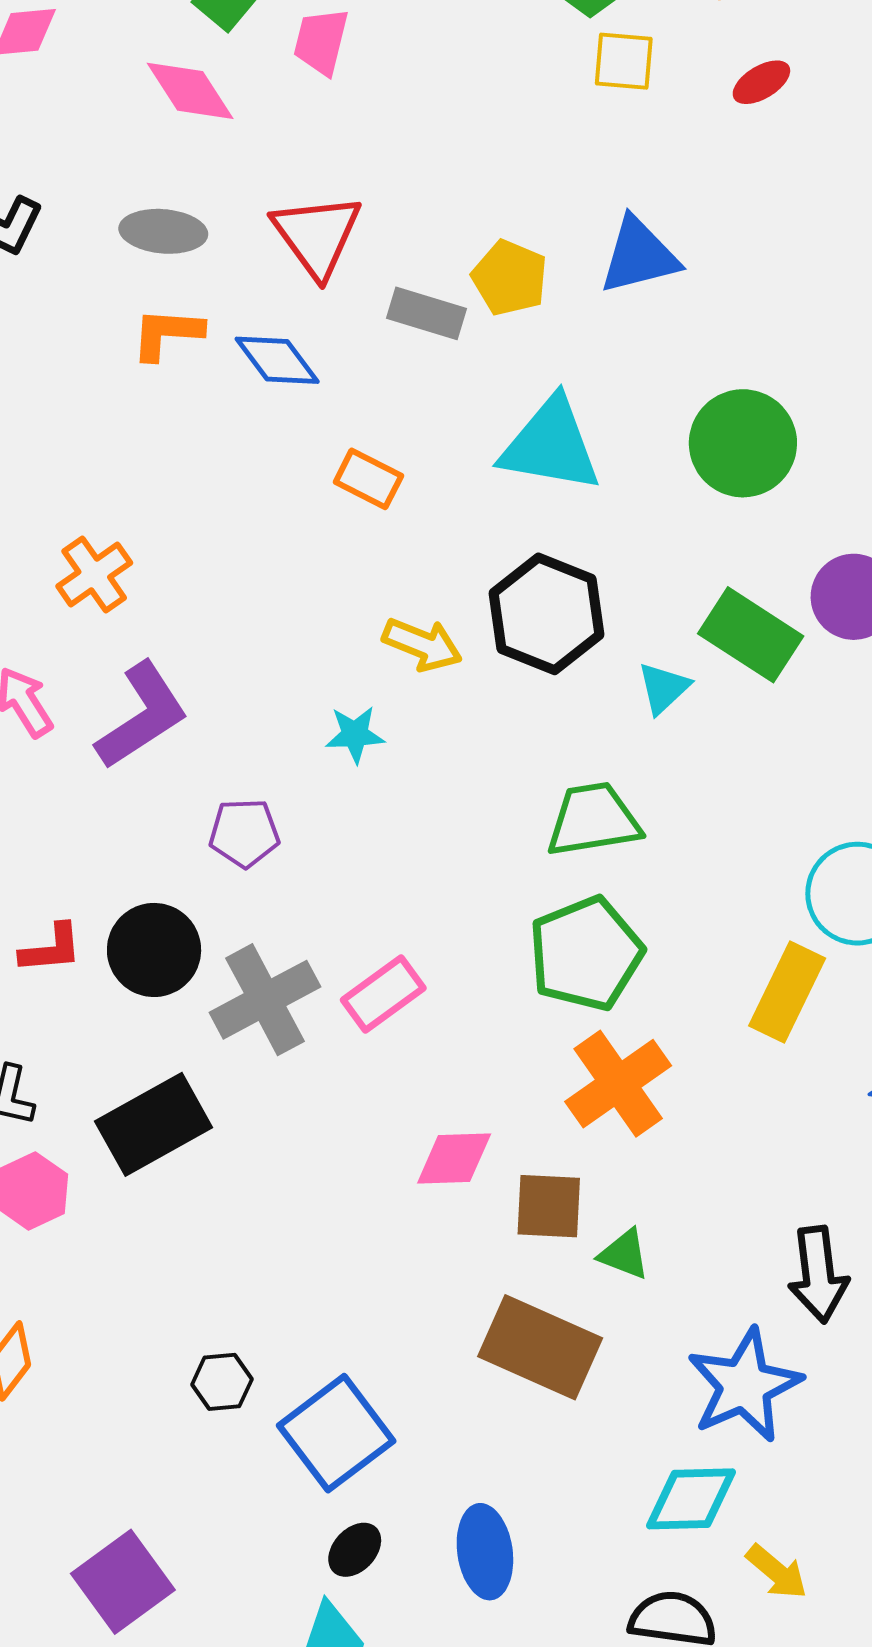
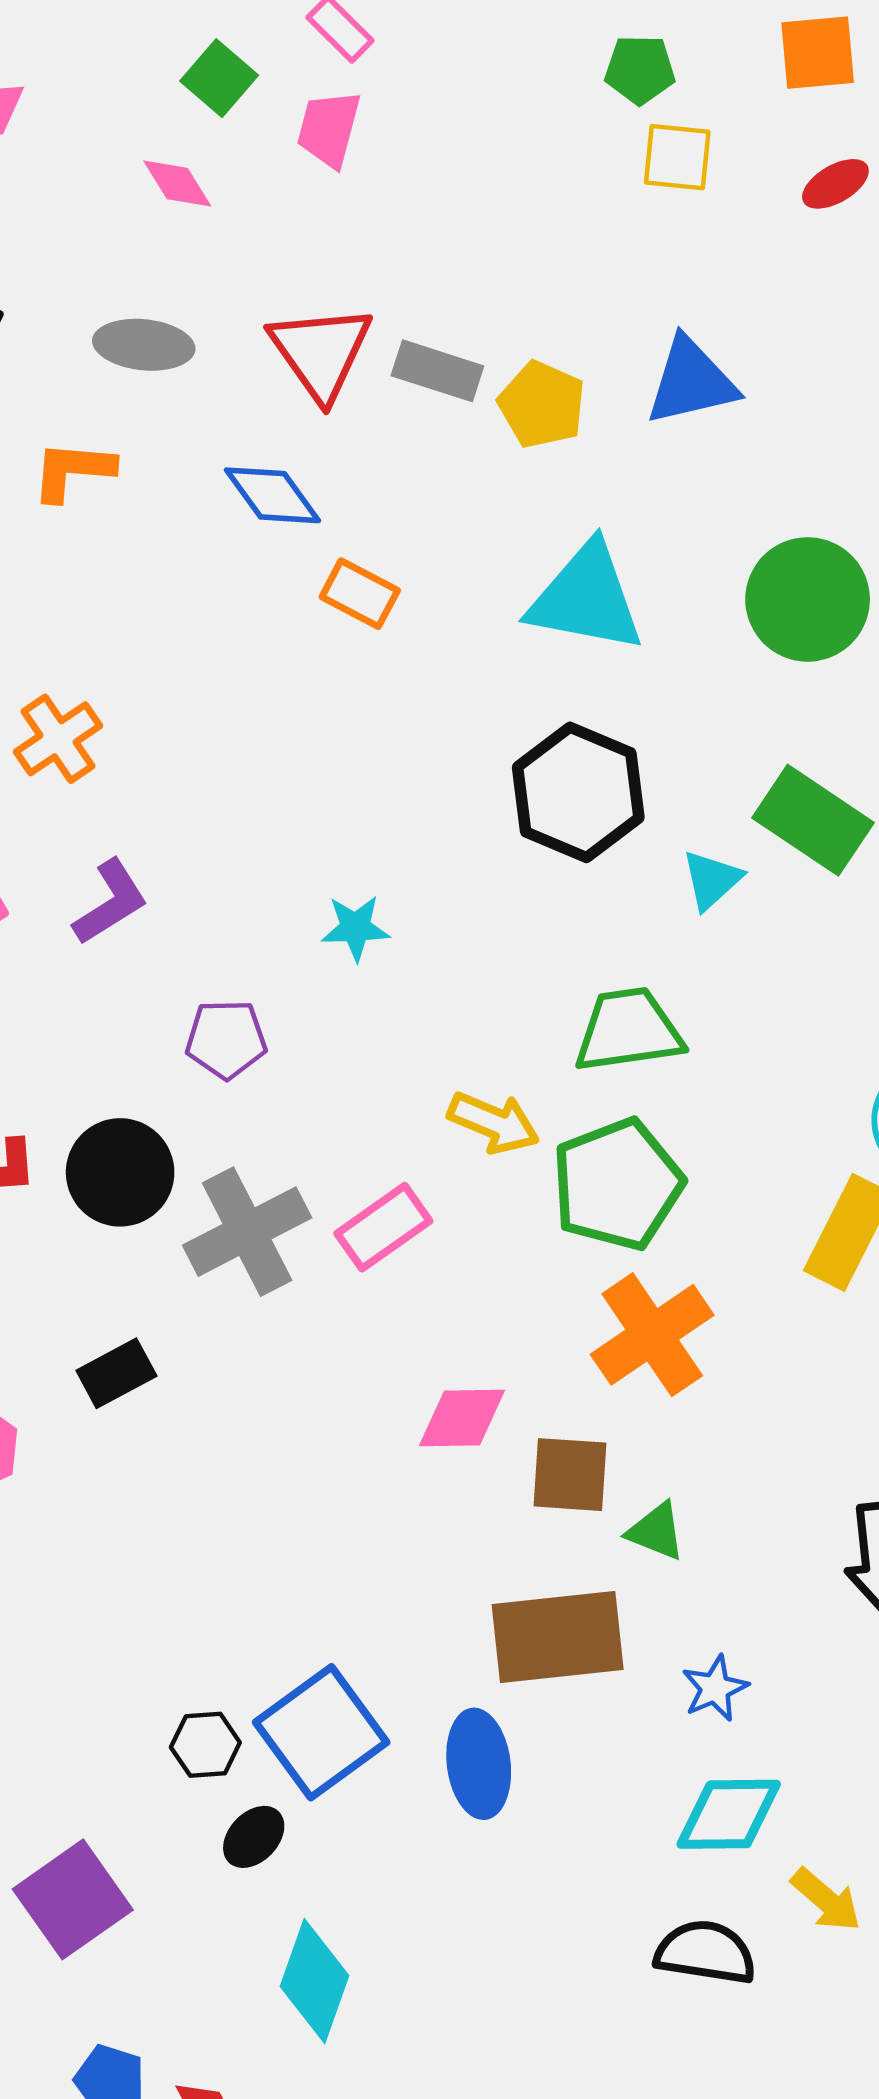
pink diamond: (190, 91) -> (177, 184), size x0.7
gray rectangle: (426, 313) -> (437, 371), moved
orange L-shape: (167, 334) -> (73, 471), moved
orange rectangle: (368, 479) -> (360, 594), moved
yellow arrow: (422, 644) -> (494, 1123), moved
purple L-shape: (142, 716) -> (110, 902), size x0.7
black rectangle: (154, 1124) -> (116, 1373), size x0.6
brown rectangle: (540, 1347) -> (558, 1637), turned -31
black hexagon: (222, 1382) -> (205, 1745), moved
blue star: (744, 1385) -> (715, 1688), moved, size x0.5
black ellipse: (355, 1550) -> (254, 1837), moved
blue ellipse: (485, 1552) -> (479, 1764), moved

